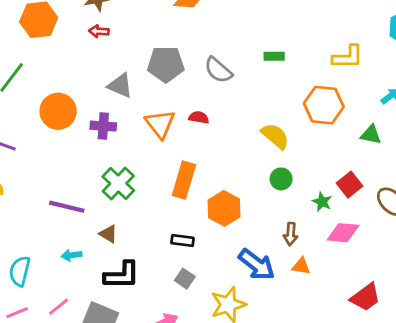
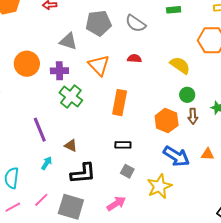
red semicircle: (199, 117) -> (134, 58), moved
green cross: (118, 184) -> (71, 97), moved
purple line: (67, 207) -> (40, 130), turned 60
orange hexagon: (224, 208) -> (167, 121), moved
brown arrow: (291, 234) -> (193, 116), moved
cyan arrow: (72, 255) -> (47, 163), turned 136

